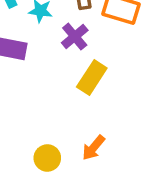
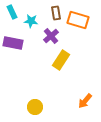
orange arrow: (94, 148) -> (85, 101), moved

